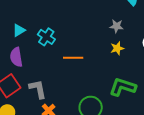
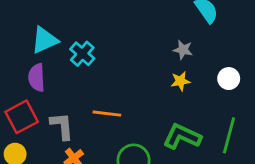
cyan triangle: (19, 30) -> (45, 40), size x1.5
orange line: (73, 58) -> (107, 114), moved

